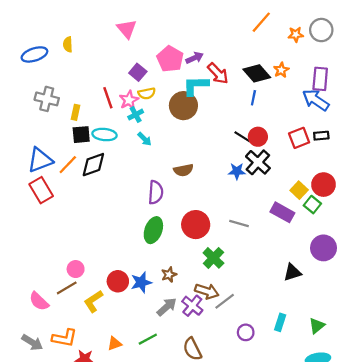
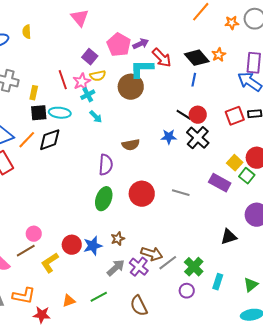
blue star: (237, 171) -> (169, 137), moved
green cross: (213, 258) -> (194, 267), moved

